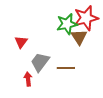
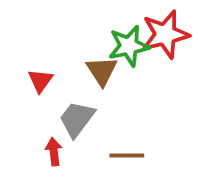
brown triangle: (79, 37) -> (102, 71), moved
brown line: (66, 68) -> (127, 156), moved

